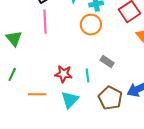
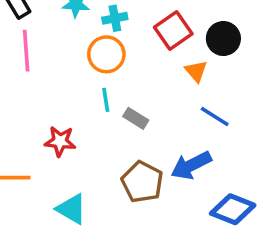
cyan line: (87, 75) -> (106, 100), moved
cyan triangle: (70, 100) -> (72, 209), moved, turned -42

